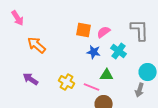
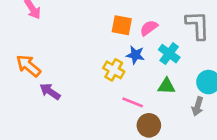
orange arrow: (37, 45) -> (28, 66), moved
green triangle: (107, 75) -> (166, 86), moved
yellow cross: (67, 82) -> (114, 70), moved

